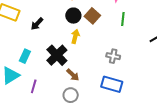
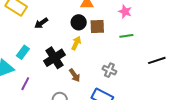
brown square: (92, 16) -> (97, 26), turned 35
green line: (123, 19) -> (126, 36), turned 64
brown arrow: (73, 75) -> (75, 75), moved

